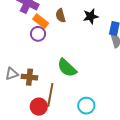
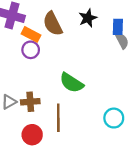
brown semicircle: (61, 16) -> (53, 24), size x1.5
cyan circle: (86, 106) -> (114, 118), moved
red circle: (39, 107) -> (32, 135), moved

